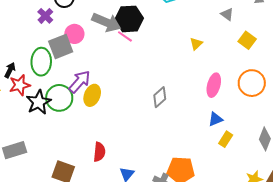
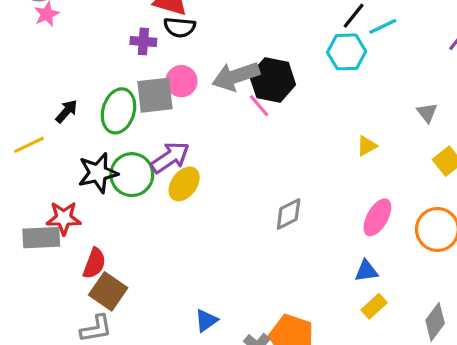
purple cross: (45, 16) -> (143, 41), turned 35
gray arrow: (106, 22) -> (236, 76), turned 124
red star: (20, 85) -> (64, 218), moved
red semicircle: (99, 152) -> (94, 263), moved

